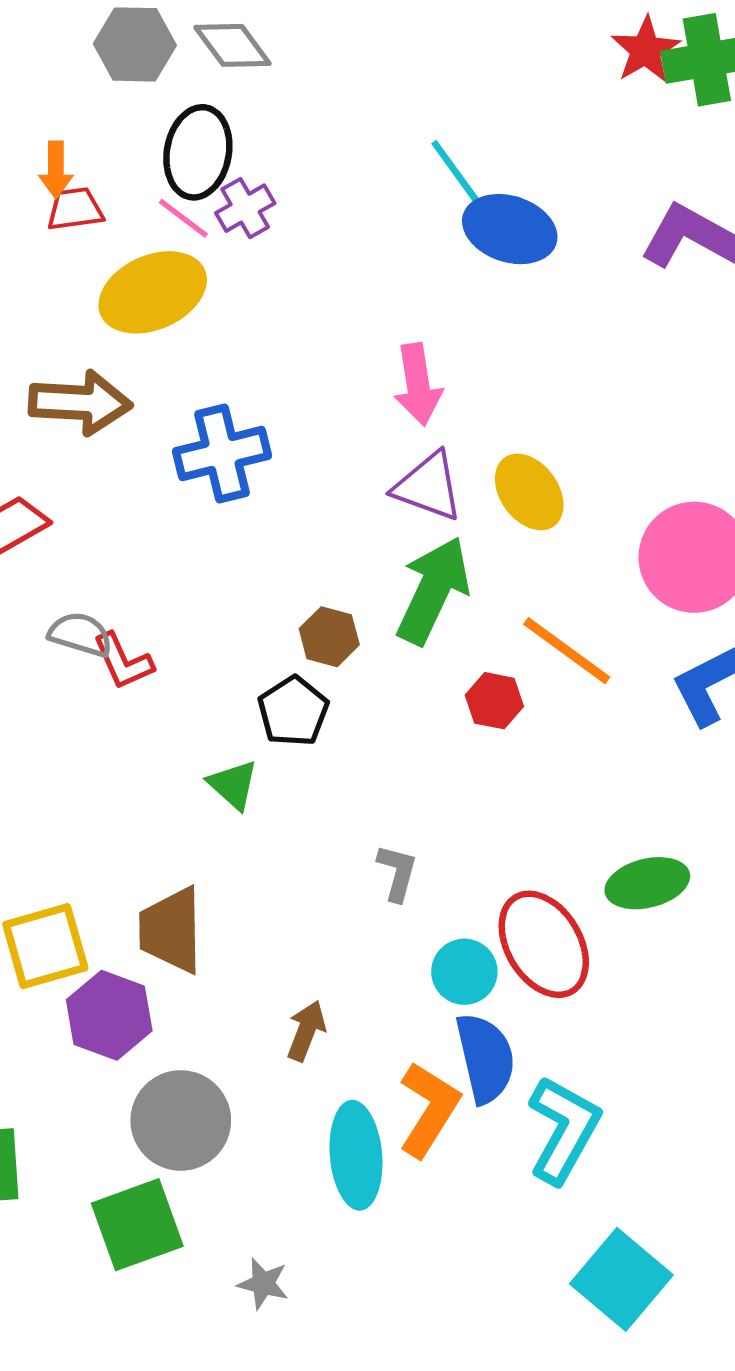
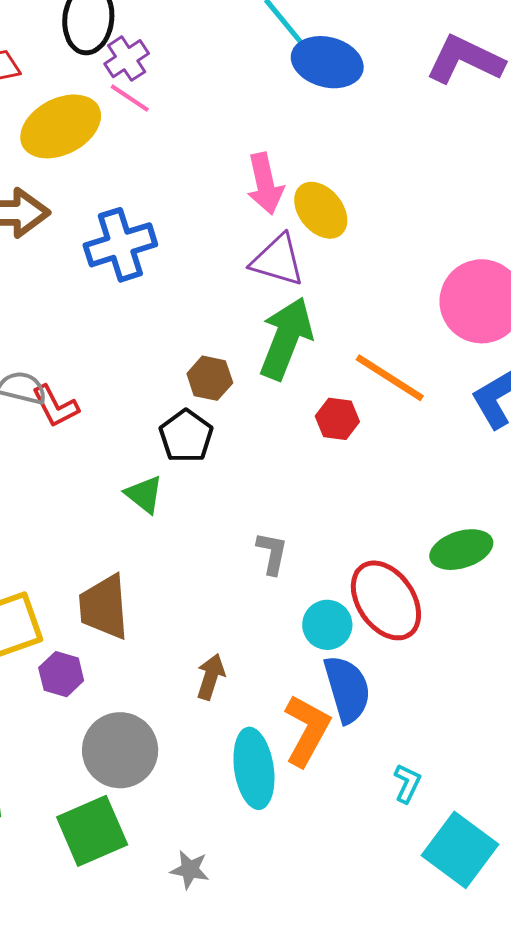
pink line: (183, 218) -> (130, 98), moved
yellow ellipse: (529, 492) -> (321, 210), moved
purple hexagon: (109, 1015) -> (61, 674), size x0.7
cyan L-shape: (564, 1130) -> (407, 783), moved, size x0.5

